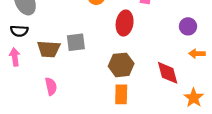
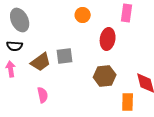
brown trapezoid: (49, 49) -> (41, 62), turned -40
orange rectangle: (121, 94) -> (128, 102), moved

